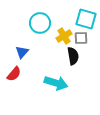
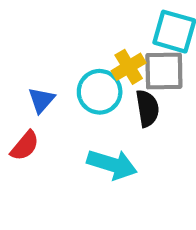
cyan circle: (40, 23) -> (100, 92), moved
gray square: (81, 38) -> (164, 71), size x1.5

